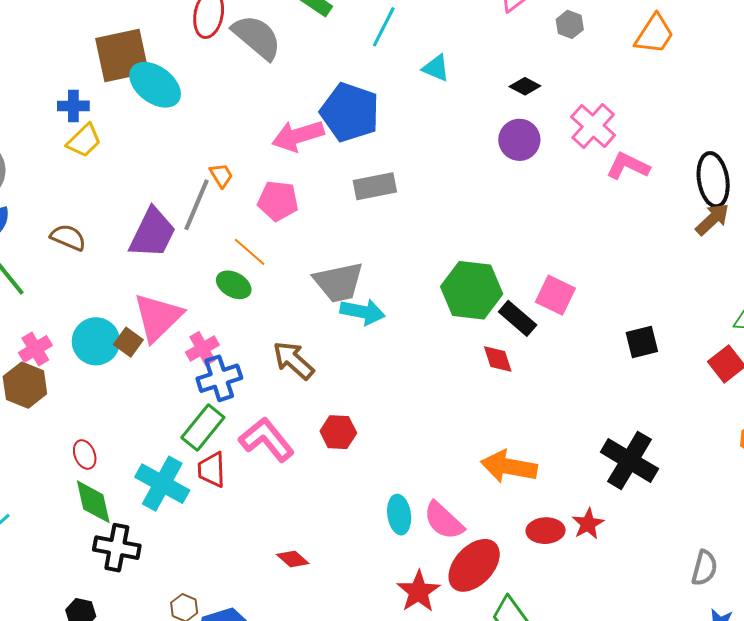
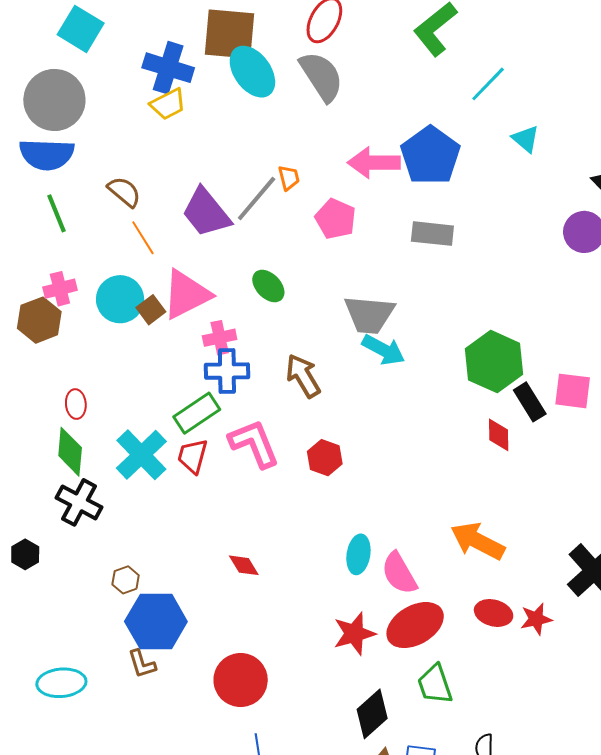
gray semicircle: (257, 37) -> (321, 76), moved
blue cross: (73, 106) -> (168, 68), size x1.6
purple trapezoid: (152, 233) -> (206, 212), turned 98
orange line: (250, 252) -> (143, 238), moved
pink square: (555, 295) -> (573, 391), turned -36

